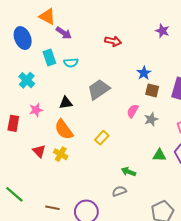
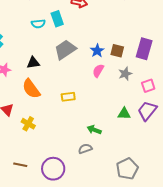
cyan rectangle: (49, 58) -> (57, 19), moved
blue star: (144, 73) -> (97, 51), moved
gray star: (151, 119) -> (125, 74), moved
yellow rectangle: (102, 138) -> (68, 97), turned 40
yellow cross: (61, 154) -> (28, 124), moved

